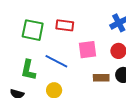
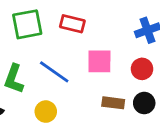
green square: (33, 30) -> (27, 24), turned -30

